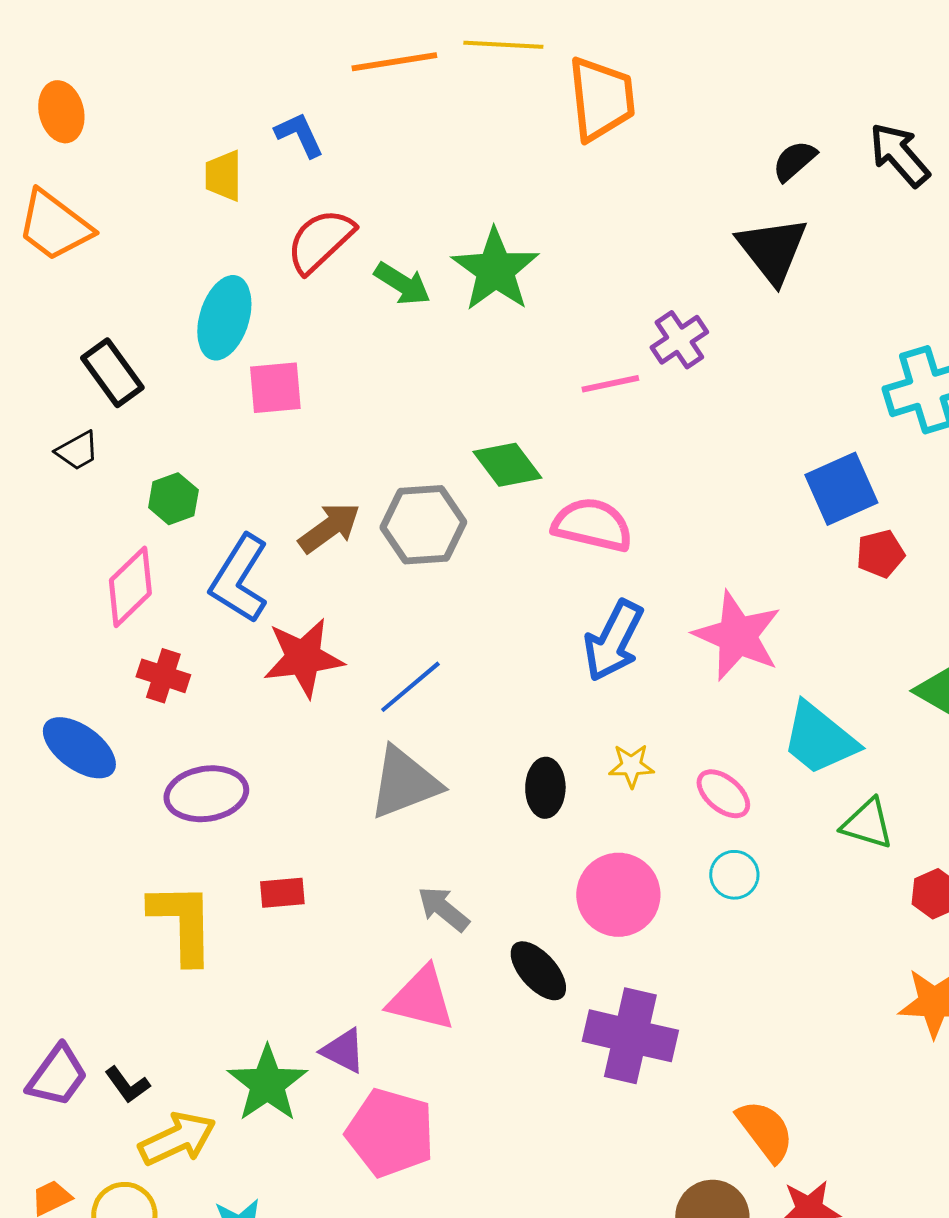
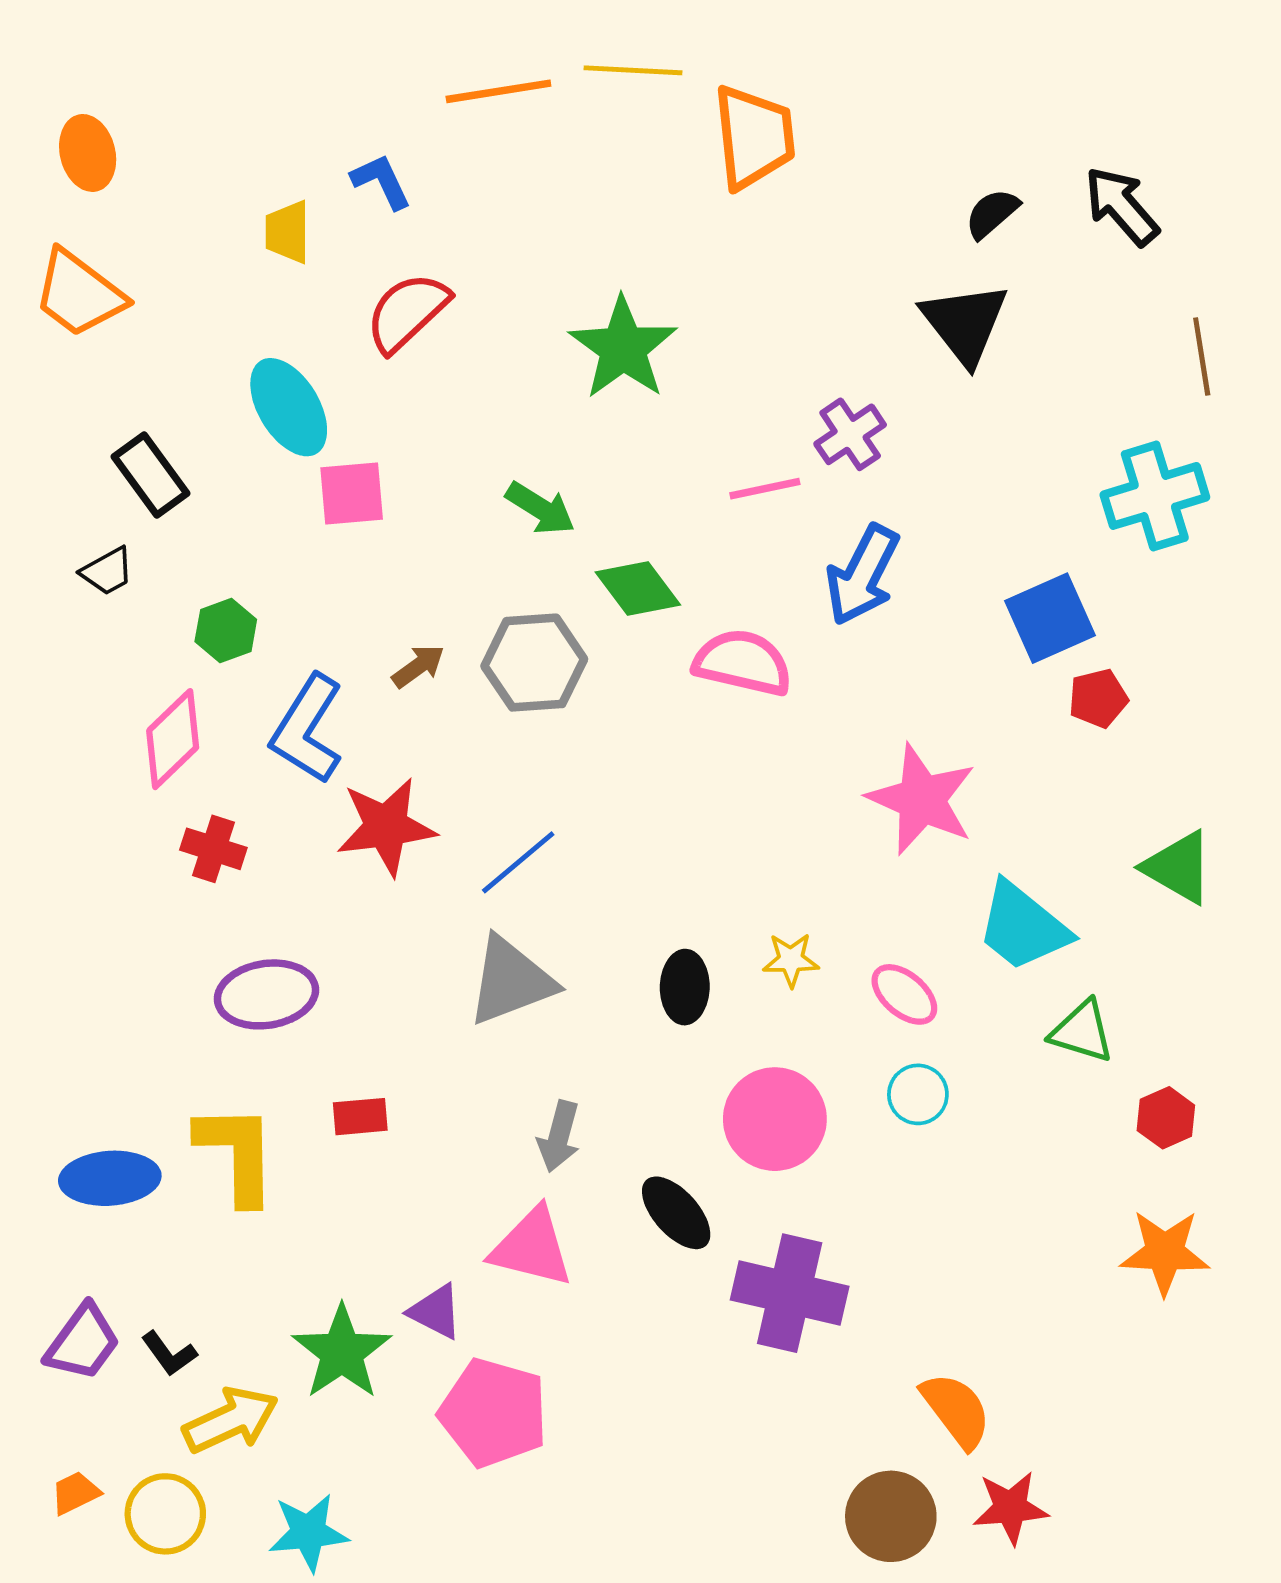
green arrow: (402, 284) -> (540, 508), moved
cyan ellipse: (224, 318) -> (289, 407), turned -48
brown arrow: (329, 528) -> (418, 666), size x0.7
blue arrow: (613, 641) -> (862, 575), moved
blue ellipse: (79, 748) -> (110, 1178), moved, turned -40
gray arrow: (443, 909) -> (559, 1136), turned -114

